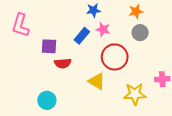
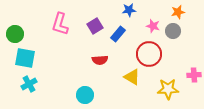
orange star: (136, 11) -> (178, 12), moved
pink star: (103, 29) -> (153, 26), moved
purple square: (49, 46) -> (95, 26), moved, turned -35

